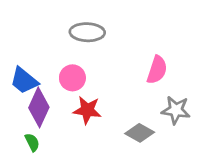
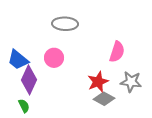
red star: (87, 110) -> (98, 82), moved, turned -30

